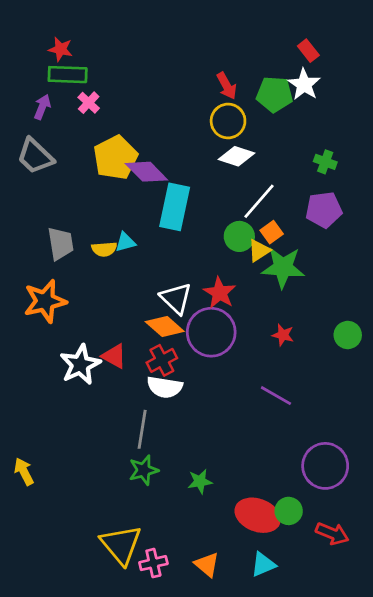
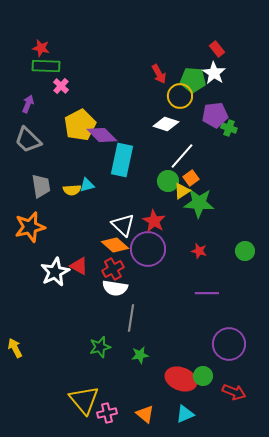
purple arrow: (42, 107) -> (28, 104), moved
yellow circle: (228, 121) -> (180, 96), moved
gray trapezoid: (35, 156) -> (28, 140), moved
purple pentagon: (324, 210) -> (215, 115), moved
purple line: (276, 396) -> (207, 293), moved, turned -30
gray line: (142, 429) -> (131, 318), moved

